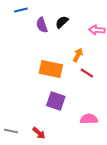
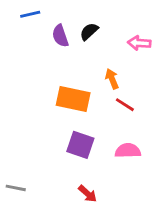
orange arrow: (78, 55) -> (112, 79), turned -48
pink semicircle: (89, 119) -> (128, 151), moved
red arrow: (39, 133) -> (88, 194), moved

